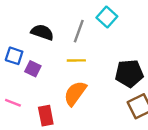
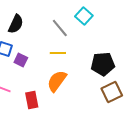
gray line: (79, 31) -> (60, 28), turned -60
black semicircle: (42, 32) -> (16, 24), moved, turned 96

